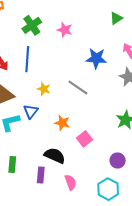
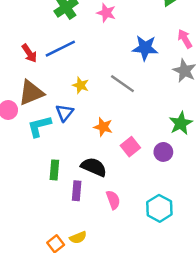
blue line: (27, 59) -> (60, 49), turned 60
purple circle: (118, 161) -> (163, 152), moved
green rectangle: (12, 165) -> (54, 170), moved

